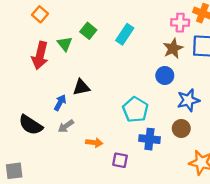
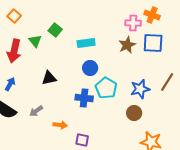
cyan rectangle: (125, 34) -> (86, 43), moved, turned 48
blue circle: (165, 75) -> (90, 68), moved
blue arrow: (60, 103) -> (10, 84), moved
cyan pentagon: (135, 110) -> (106, 88), moved
blue cross: (149, 139) -> (84, 98), moved

